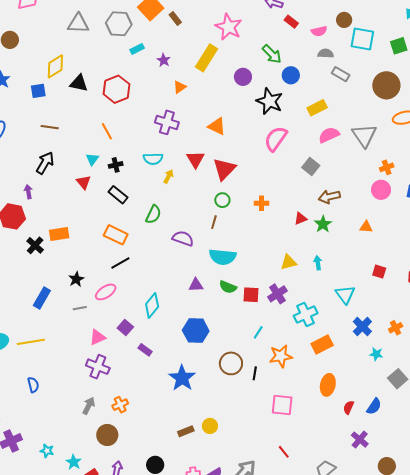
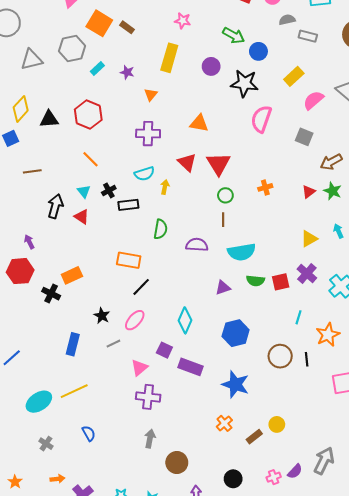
pink star: (229, 27) -> (183, 21), size x0.6
black arrow: (45, 163) -> (55, 206), moved
black rectangle: (118, 195) -> (128, 205), moved, turned -30
purple rectangle: (145, 350) -> (190, 367), size x1.6
orange cross: (120, 405) -> (224, 423), moved

